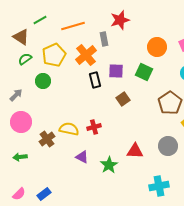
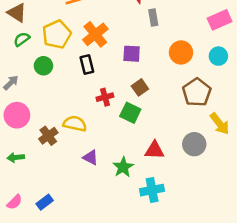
gray rectangle: (104, 39) -> (153, 17), moved
orange circle: (157, 47) -> (181, 52), moved
green square: (144, 72) -> (130, 113), moved
black rectangle: (95, 80) -> (87, 65), moved
red cross: (94, 127) -> (105, 97), moved
cyan cross: (159, 186) -> (152, 190), moved

